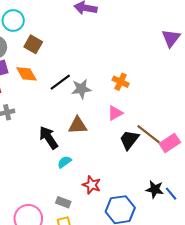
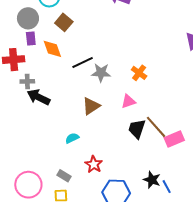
brown triangle: (78, 125) -> (91, 106), turned -42
black arrow: (48, 138) -> (38, 97), moved, turned -40
black trapezoid: (129, 140) -> (137, 129), turned -30

